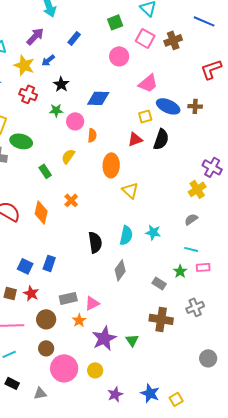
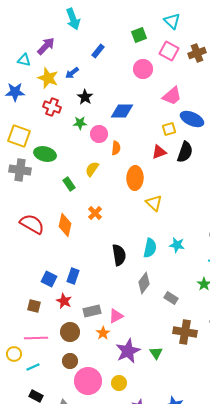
purple arrow: (35, 36) -> (46, 46), moved
gray rectangle: (159, 283) -> (171, 298), moved
red star: (31, 293) -> (64, 301), moved

